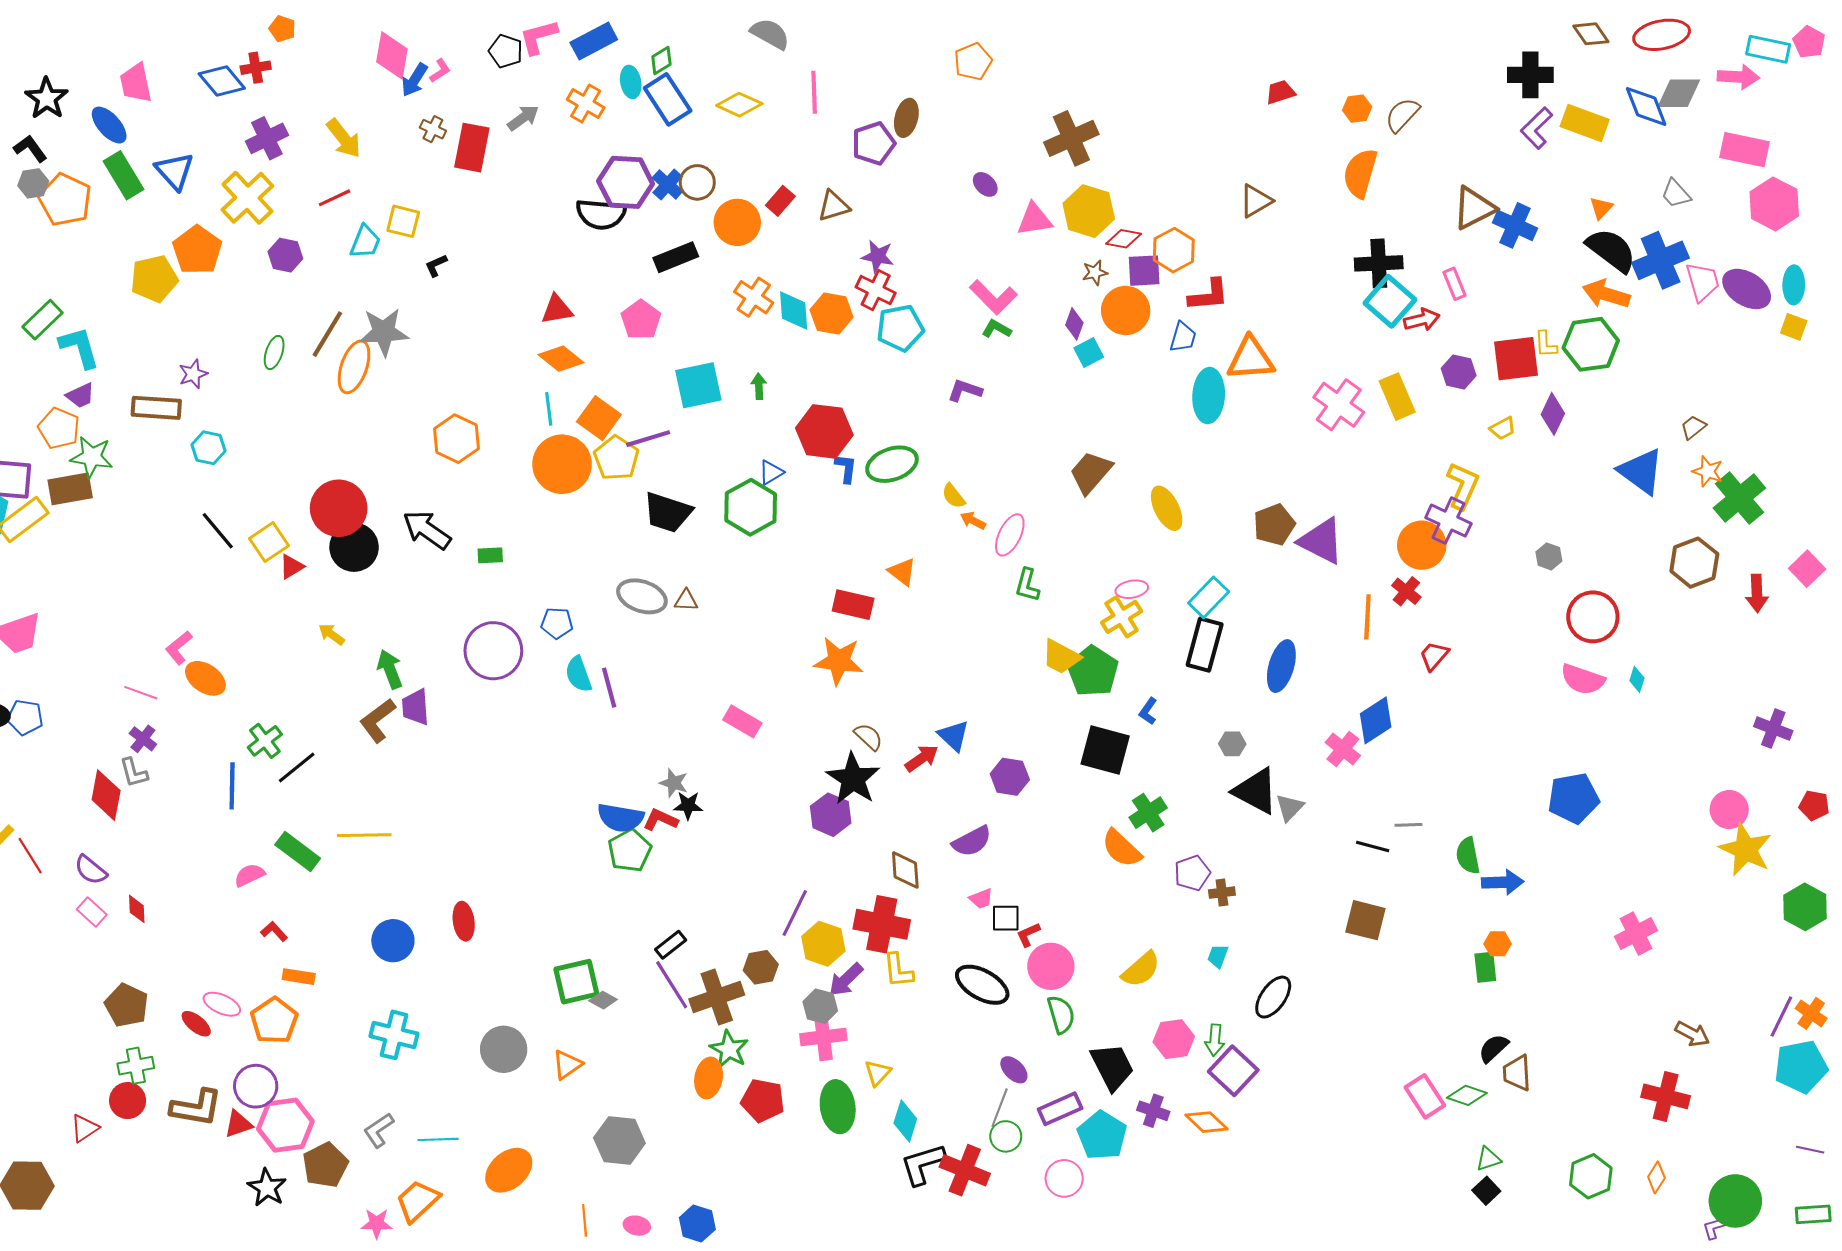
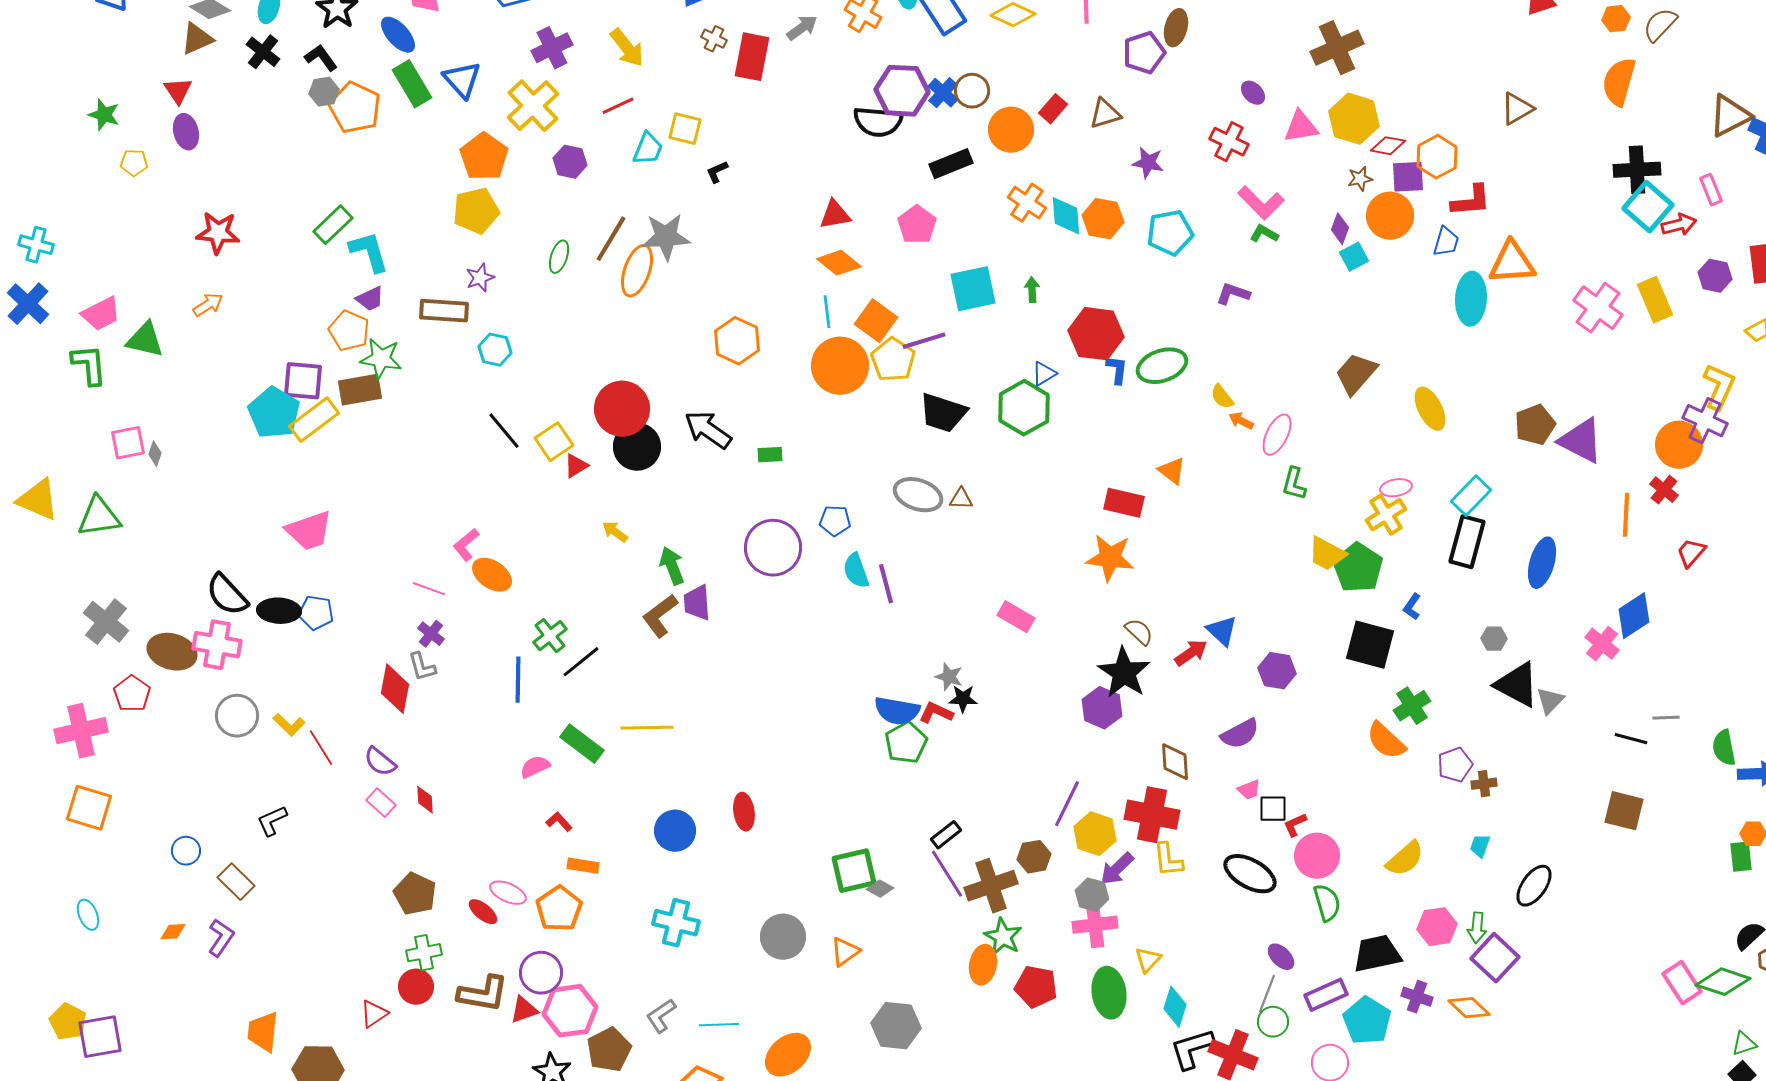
yellow pentagon: (154, 279) -> (476, 211), moved
red cross: (876, 290) -> (1229, 142), moved
black trapezoid: (1112, 1067) -> (1377, 954), turned -75
green diamond: (1467, 1095) -> (1723, 982), size x1.4

